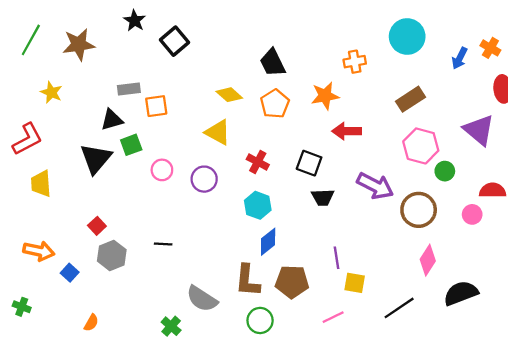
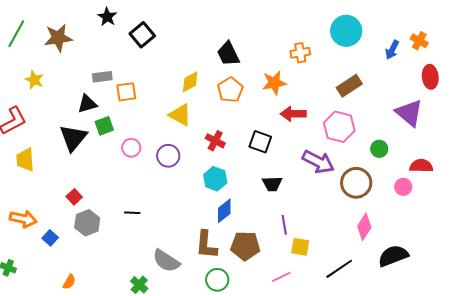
yellow diamond: (229, 95) -> (190, 82), turned -70
pink hexagon: (421, 146) -> (339, 127), moved
black trapezoid: (323, 197) -> (272, 184), moved

